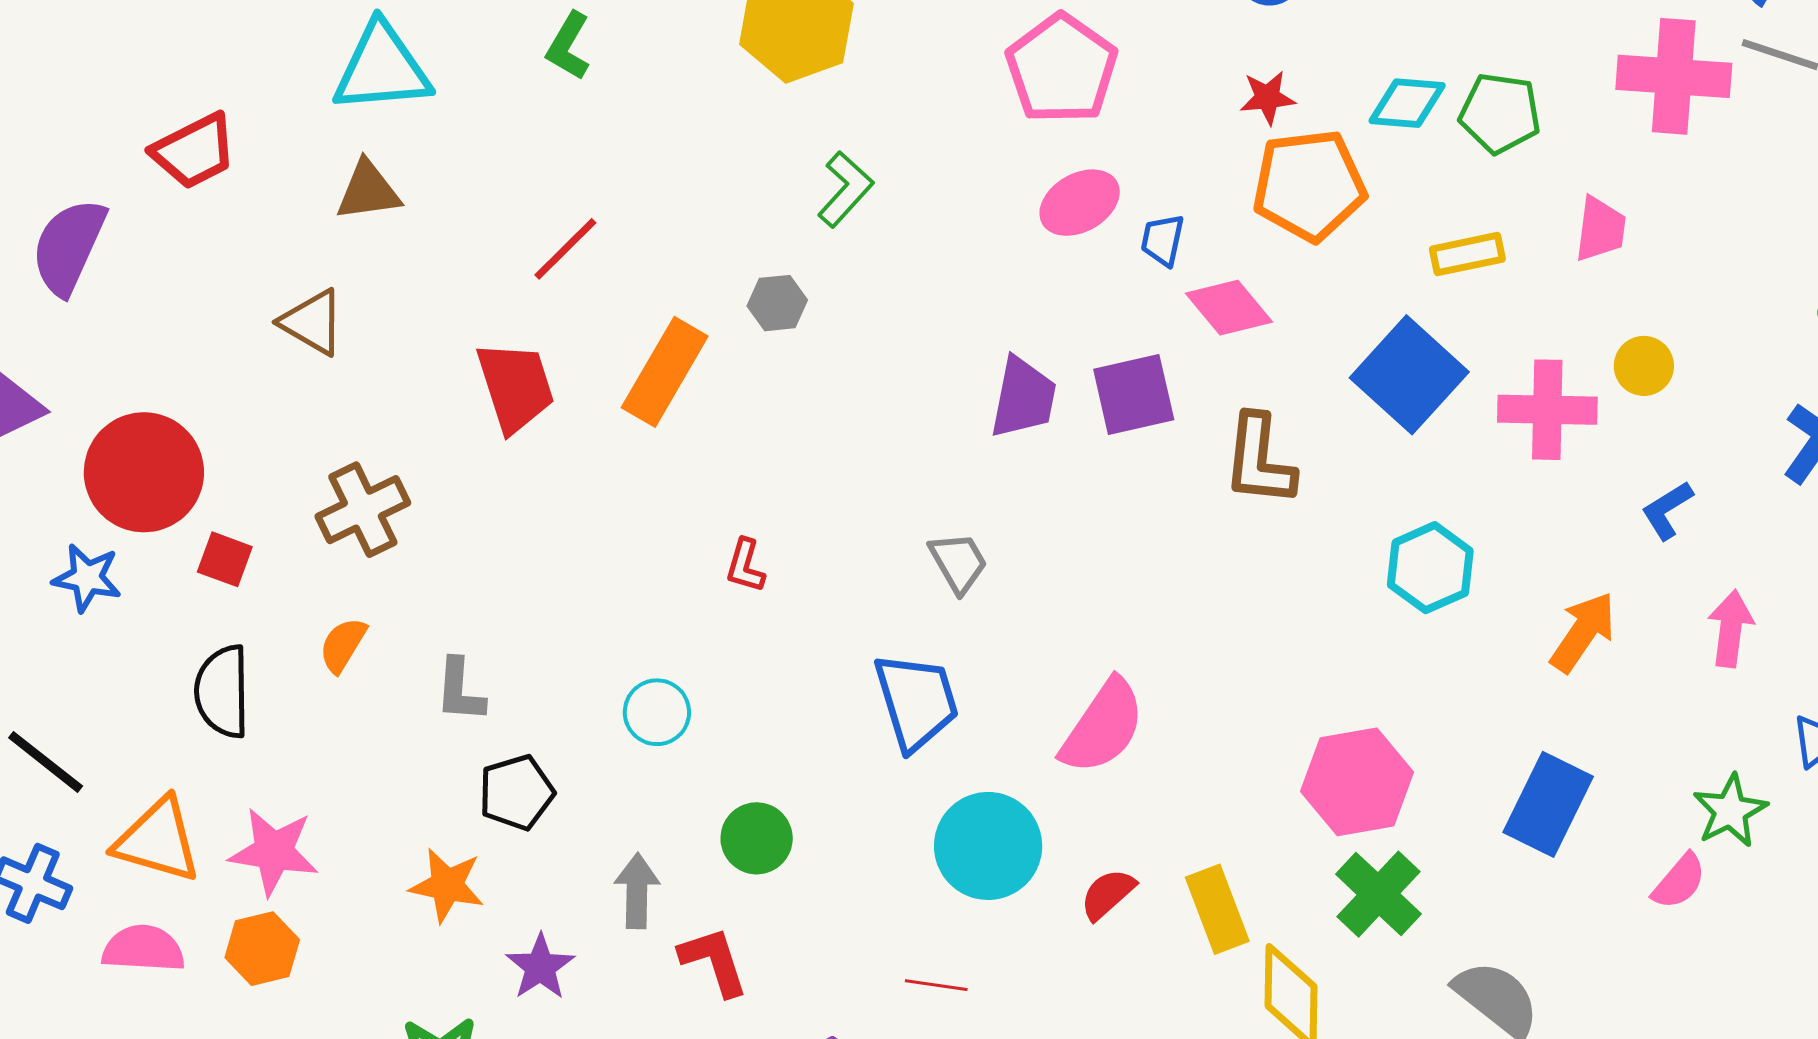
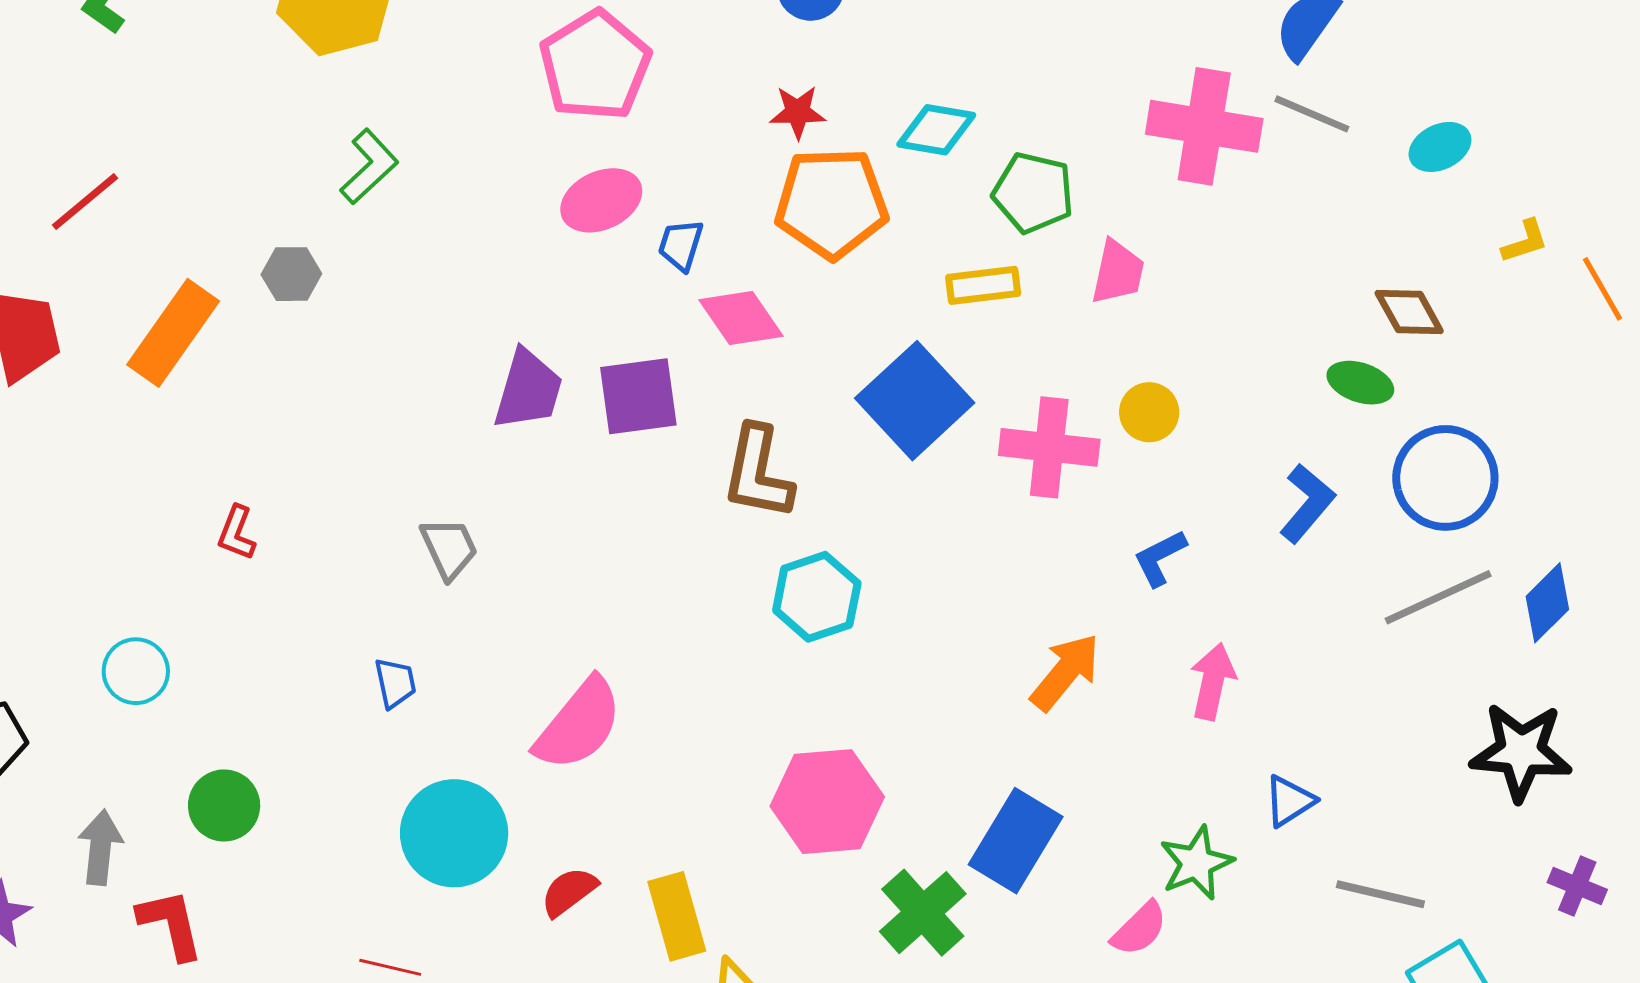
green pentagon: (1500, 113) -> (1033, 193), moved
cyan hexagon: (1430, 568) -> (817, 597), moved
blue trapezoid: (916, 701) -> (395, 683), size x0.5
green cross: (1379, 894) -> (923, 913), moved

